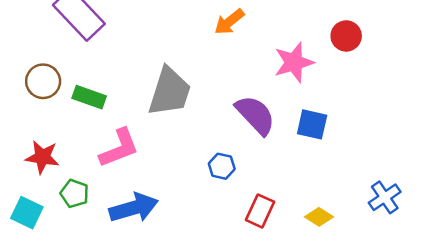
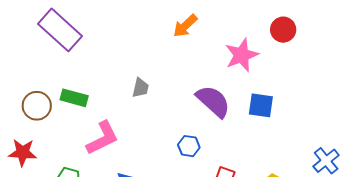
brown circle: (43, 81) -> (37, 106), moved
gray trapezoid: (170, 92) -> (140, 88), size x0.5
red star: (42, 157) -> (23, 152), moved

